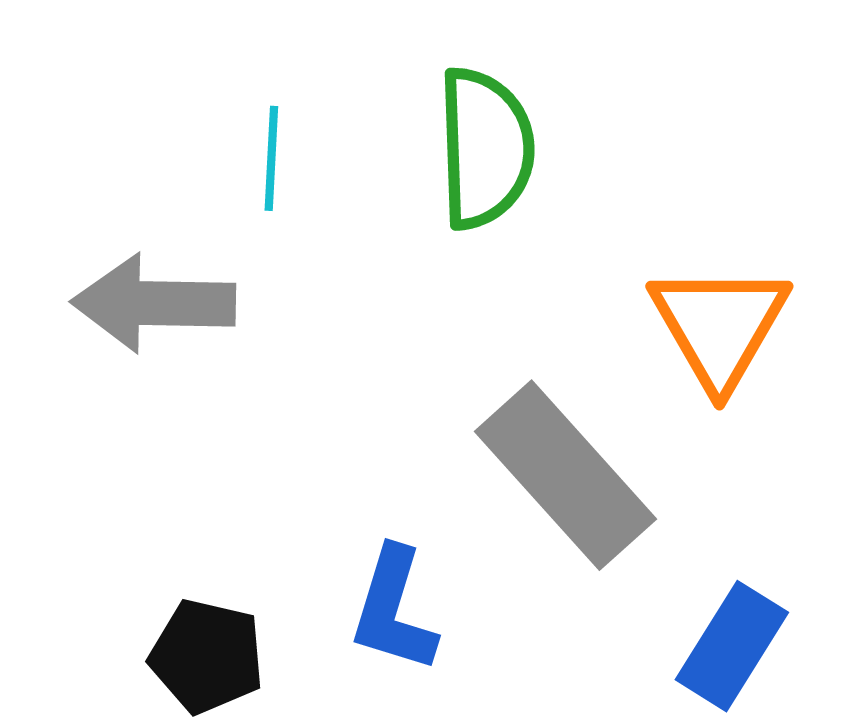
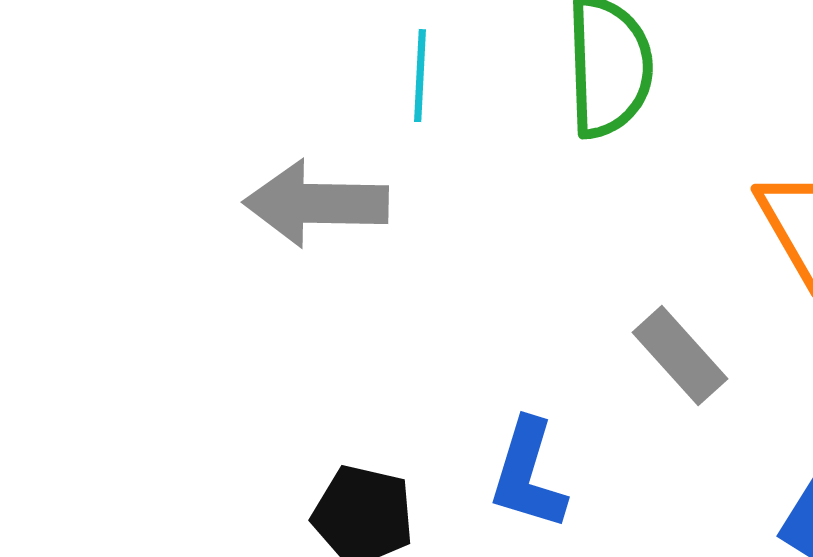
gray rectangle: (566, 475) -> (680, 356), size x0.6

